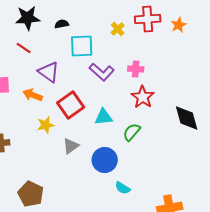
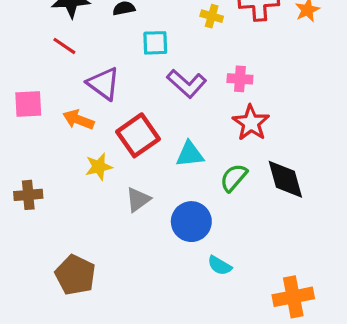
yellow cross: (118, 29) -> (212, 16), turned -32
cyan square: (82, 46) -> (155, 43), size x0.7
black diamond: (187, 118) -> (285, 179), moved

